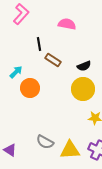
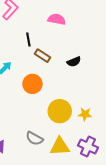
orange circle: (30, 88) -> (32, 84), moved
yellow circle: (83, 89) -> (60, 111), moved

